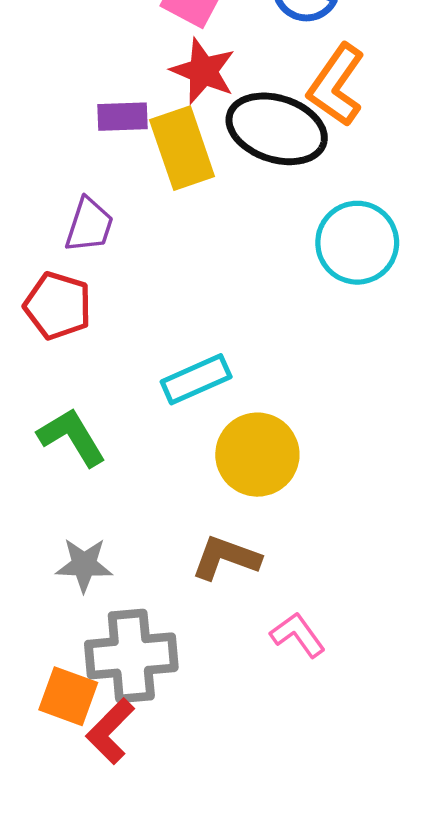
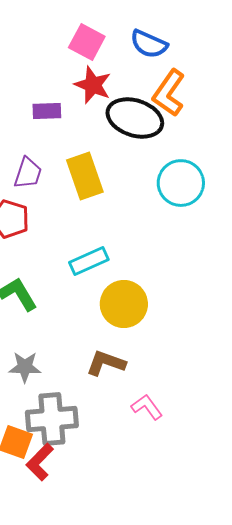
yellow rectangle: (182, 148) -> (85, 176), moved

